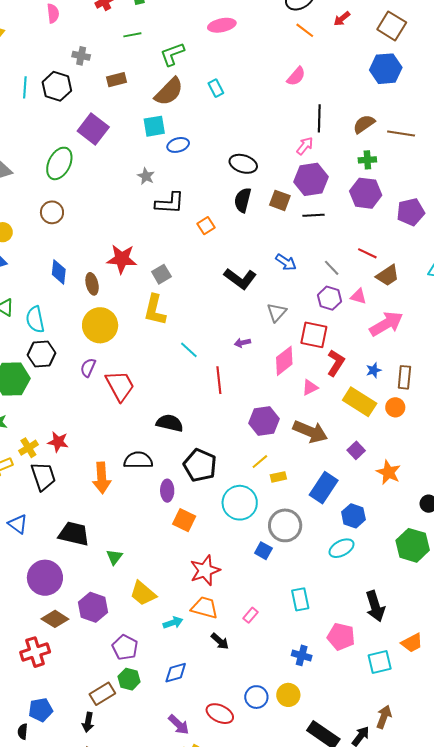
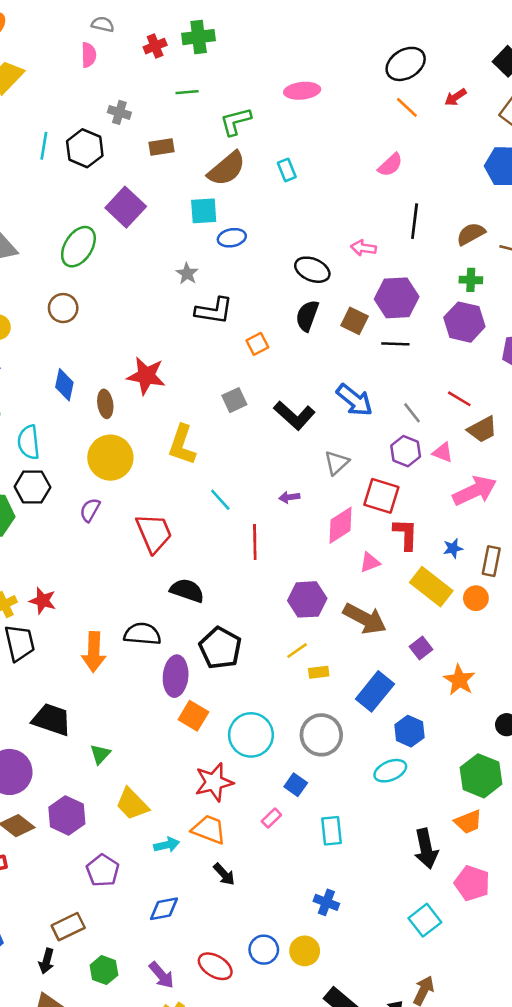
pink arrow: (305, 146) -> (363, 248), moved, turned -126
blue arrow: (286, 262) -> (355, 400), size x1.4
gray square: (161, 274) -> (234, 400), moved
red L-shape: (336, 363) -> (406, 534), turned -36
red trapezoid: (120, 386) -> (154, 533), moved
purple ellipse: (167, 491) -> (176, 676), size x1.4
cyan circle: (240, 503) -> (251, 735), moved
blue square: (263, 551) -> (296, 785), moved
pink rectangle: (251, 615) -> (271, 818), moved
pink pentagon: (341, 637) -> (472, 883), moved
orange trapezoid: (412, 643) -> (468, 822), moved
cyan square: (380, 662) -> (425, 920), turned -30
green hexagon: (129, 679) -> (104, 970), moved

